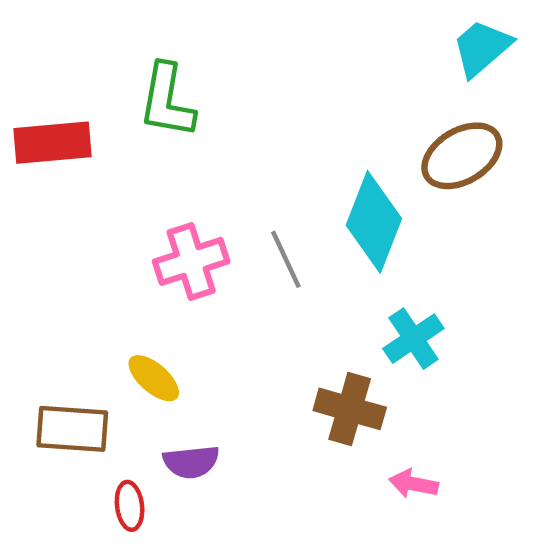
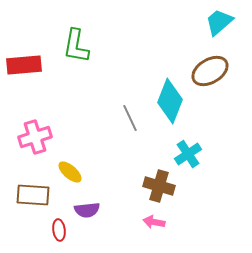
pink cross: (191, 261) -> (35, 137), moved
pink arrow: (413, 484) -> (154, 222), moved

